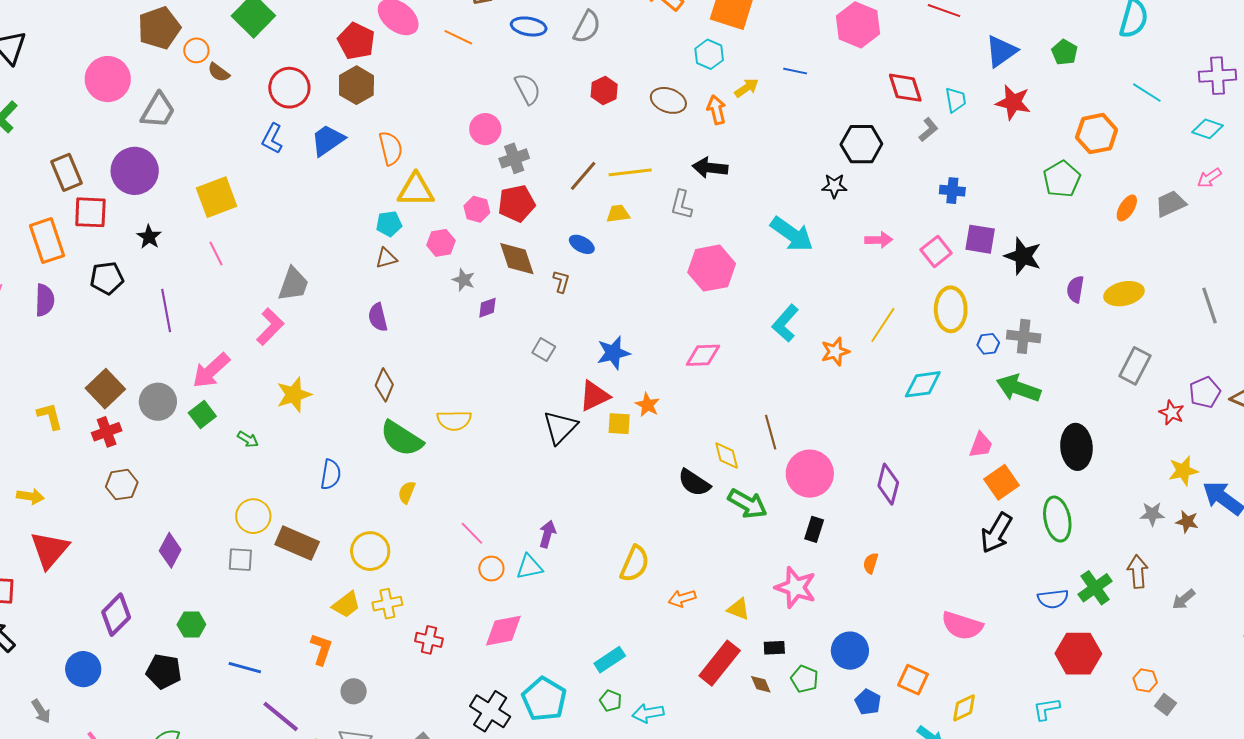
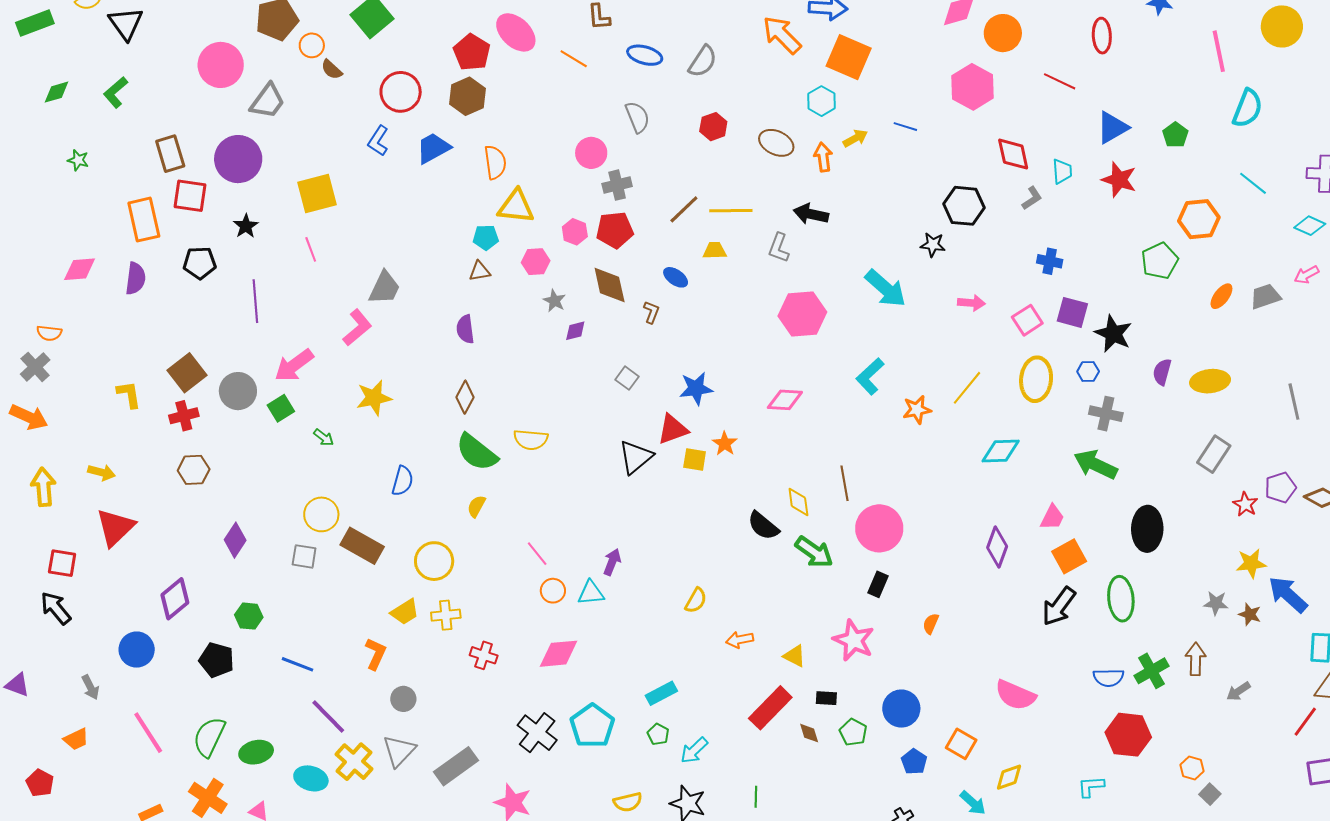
blue hexagon: (988, 344) -> (1088, 371), moved
purple diamond: (888, 484) -> (997, 547), moved
yellow semicircle: (635, 564) -> (696, 600), size x0.7
cyan arrow: (648, 713) -> (694, 750), turned -40

